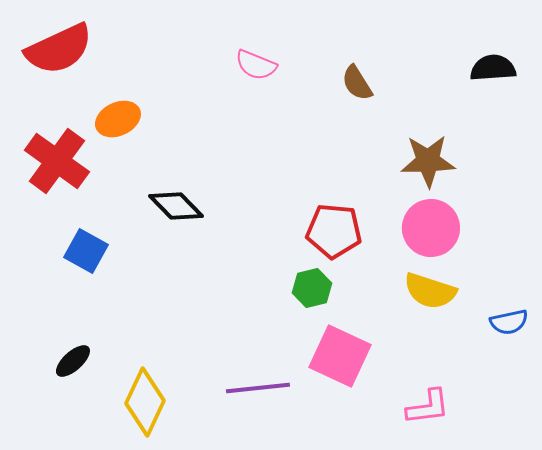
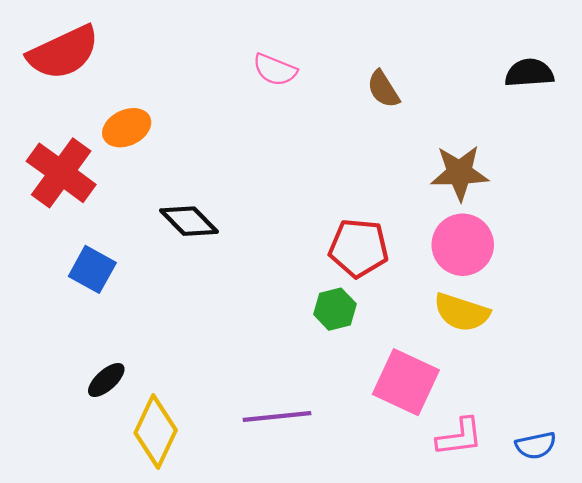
blue semicircle: (509, 322) -> (536, 445), moved
pink square: (340, 356) -> (406, 382), moved
black ellipse: (73, 361) -> (106, 380), moved

